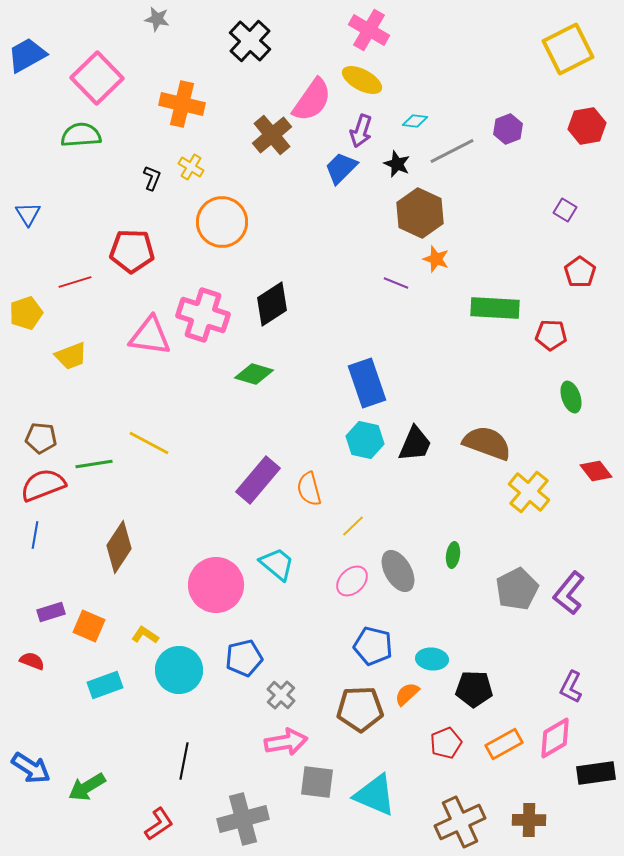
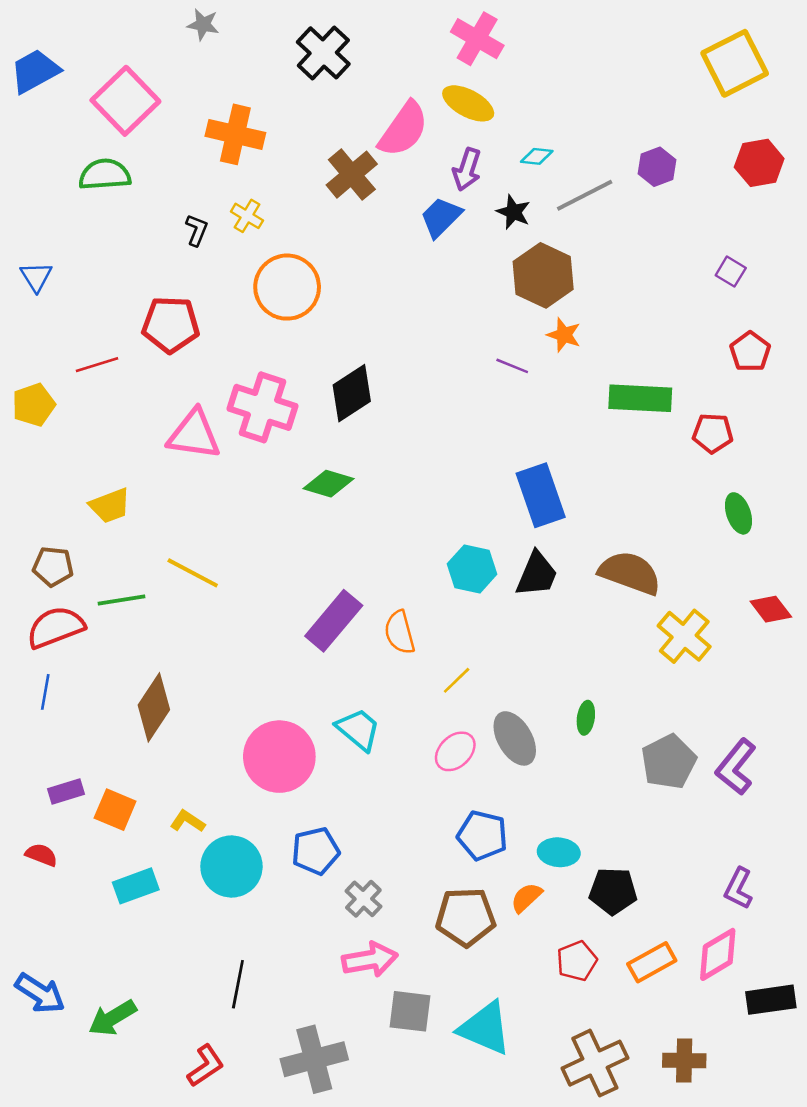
yellow trapezoid: (71, 356) -> (110, 506), moved
blue rectangle: (367, 383) -> (541, 495), moved

